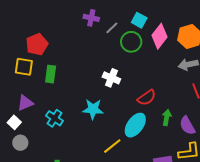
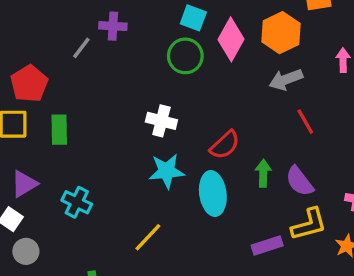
gray line: (112, 28) -> (81, 48), moved
cyan star: (93, 109) -> (167, 171), moved
cyan ellipse: (135, 125) -> (213, 193), turned -35
yellow line: (112, 146) -> (148, 237), moved

